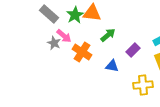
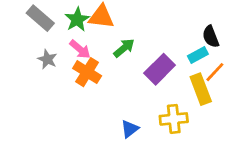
pink arrow: (64, 36) -> (80, 49), moved
purple rectangle: (133, 50) -> (160, 69), size x1.5
blue triangle: (112, 66) -> (130, 129), moved, turned -48

